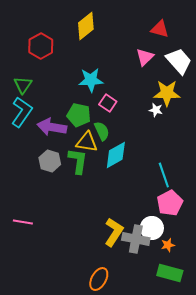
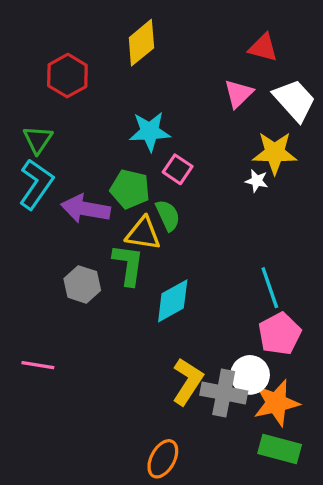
cyan diamond: (116, 155) -> (173, 301), moved
gray hexagon: (50, 161) -> (82, 284), moved
orange star: (168, 245) -> (276, 403), size x2.0

